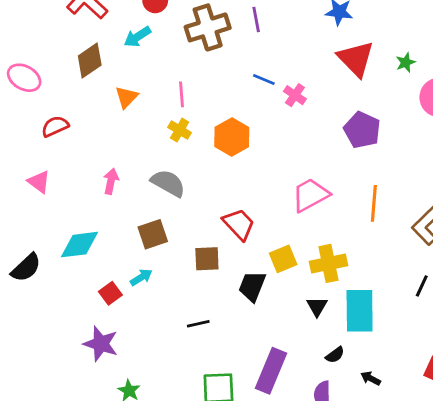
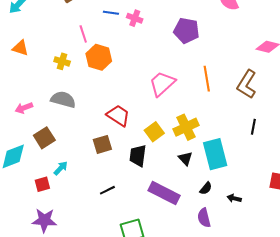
pink line: (181, 94) -> (83, 34), moved
orange triangle: (126, 97) -> (20, 48), turned -42
pink arrow: (111, 181) -> (24, 108), turned -108
brown square: (153, 234) -> (44, 138), moved
red square: (110, 293) -> (42, 184), turned 35
purple rectangle: (271, 371) -> (164, 193), moved, turned -72

